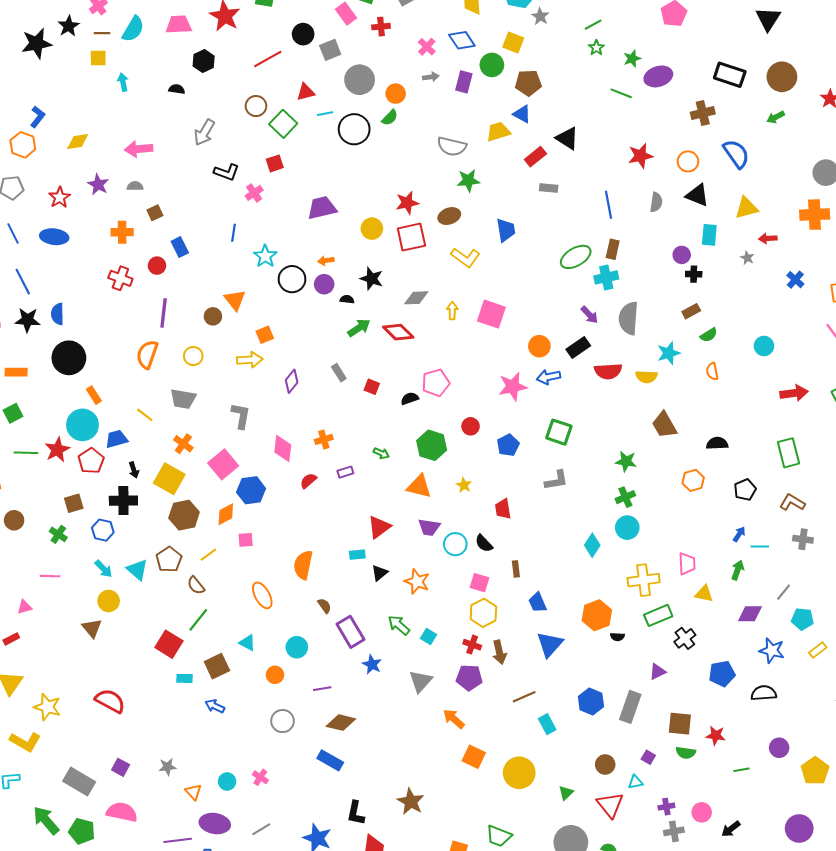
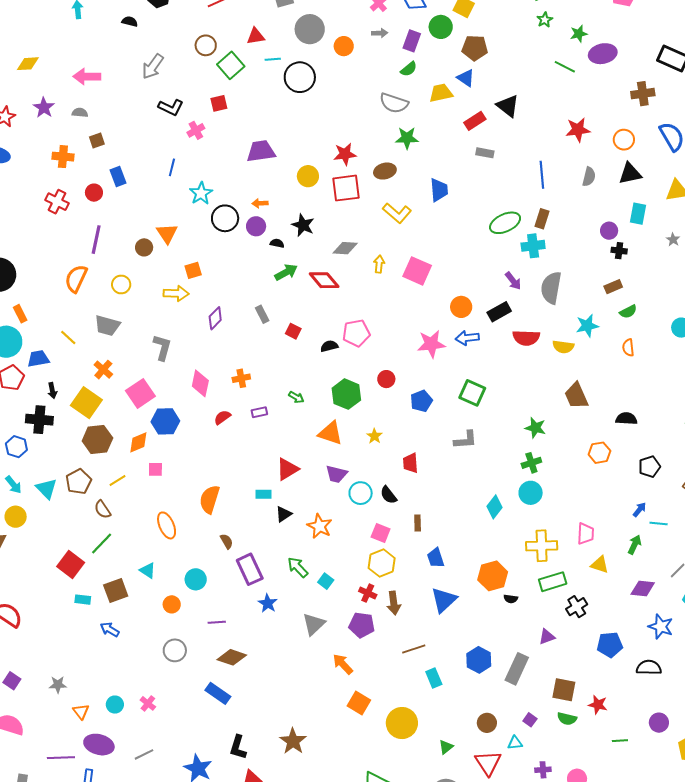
green semicircle: (390, 118) -> (409, 69), moved
black triangle: (697, 195) -> (630, 174), turned -40

